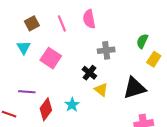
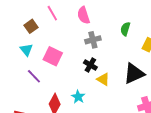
pink line: (62, 23) -> (52, 13), moved
green semicircle: (142, 41) -> (125, 29), moved
gray cross: (106, 50) -> (93, 40), moved
purple line: (27, 92) -> (34, 76), moved, turned 49

